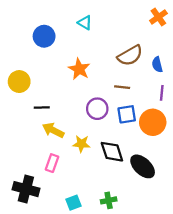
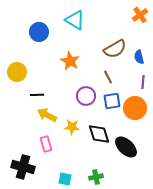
cyan triangle: (85, 23) -> (75, 20), size x1.5
brown line: (122, 87) -> (108, 77), turned 56
pink rectangle: (52, 163) -> (46, 144), turned -35
cyan square: (73, 203) -> (65, 179), turned 32

